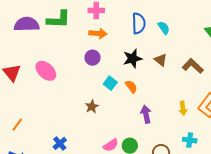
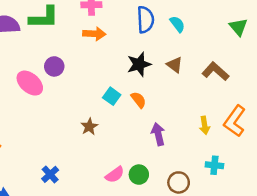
purple circle: (93, 58) -> (54, 66), moved

